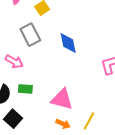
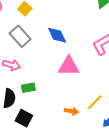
pink triangle: (62, 99) -> (69, 66), moved
yellow line: (89, 121) -> (95, 102), turned 30

